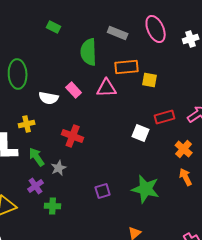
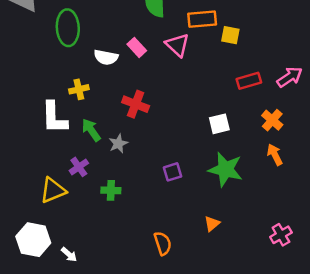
pink triangle: (107, 88) -> (177, 45), turned 45
white square: (141, 133) -> (219, 124), moved, turned -36
purple cross: (36, 186) -> (79, 167), moved

